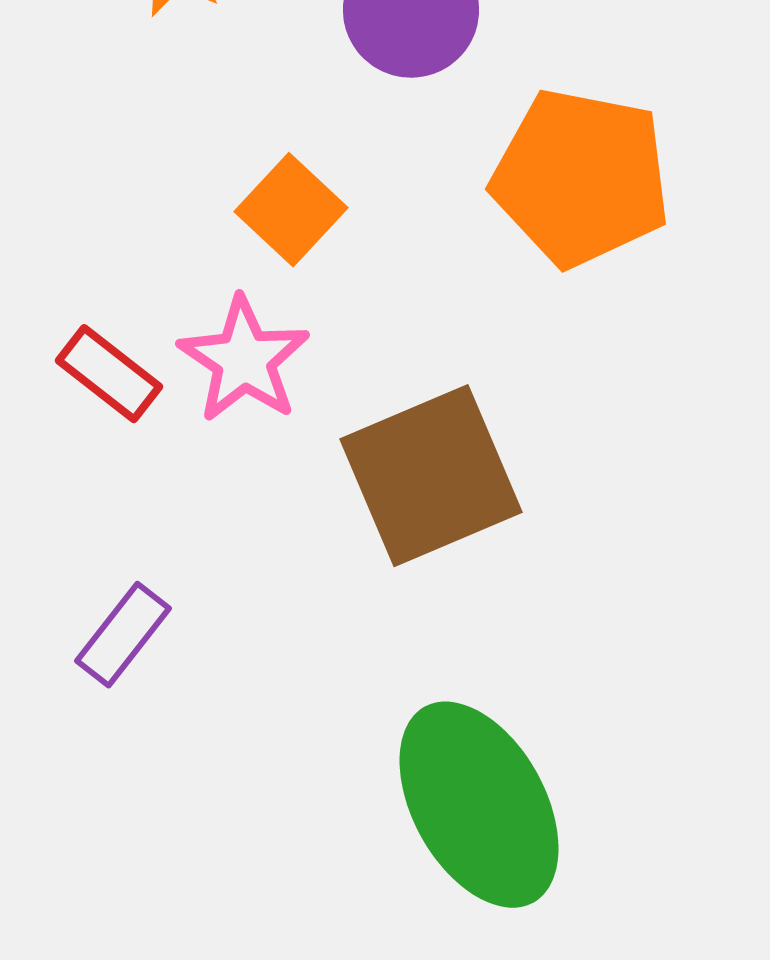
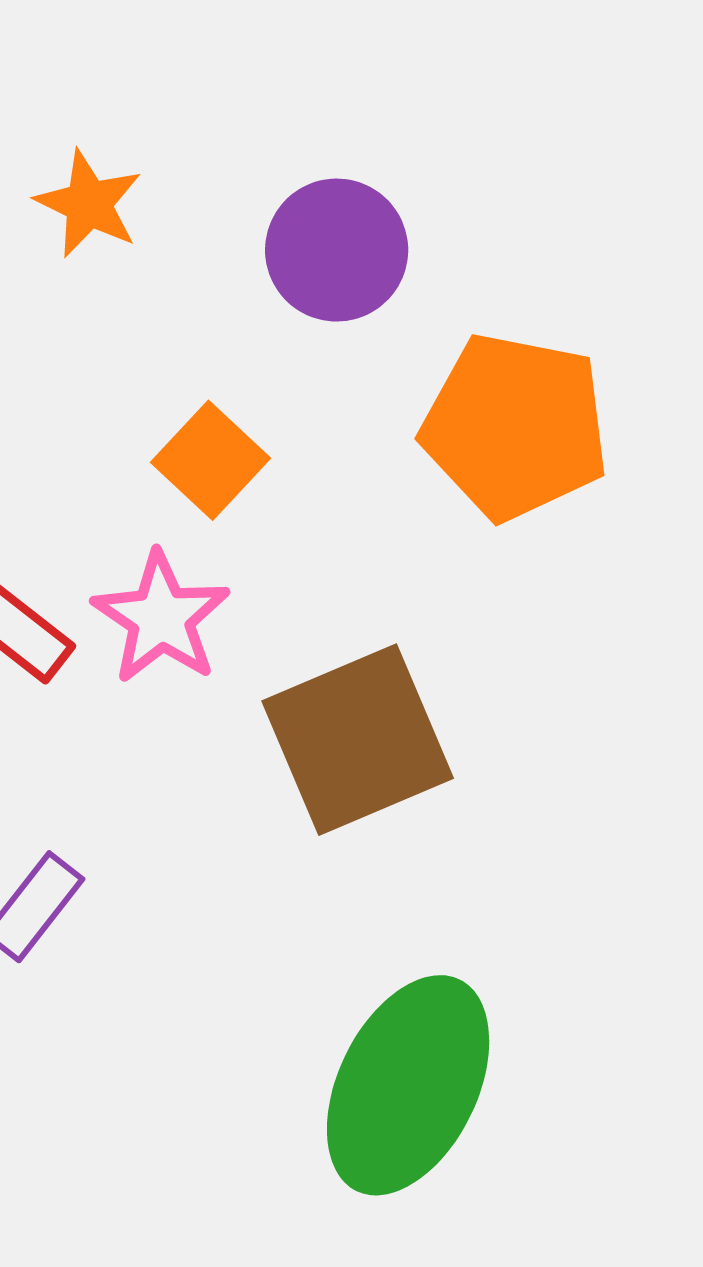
green ellipse: (479, 805) -> (408, 1085), turned 55

